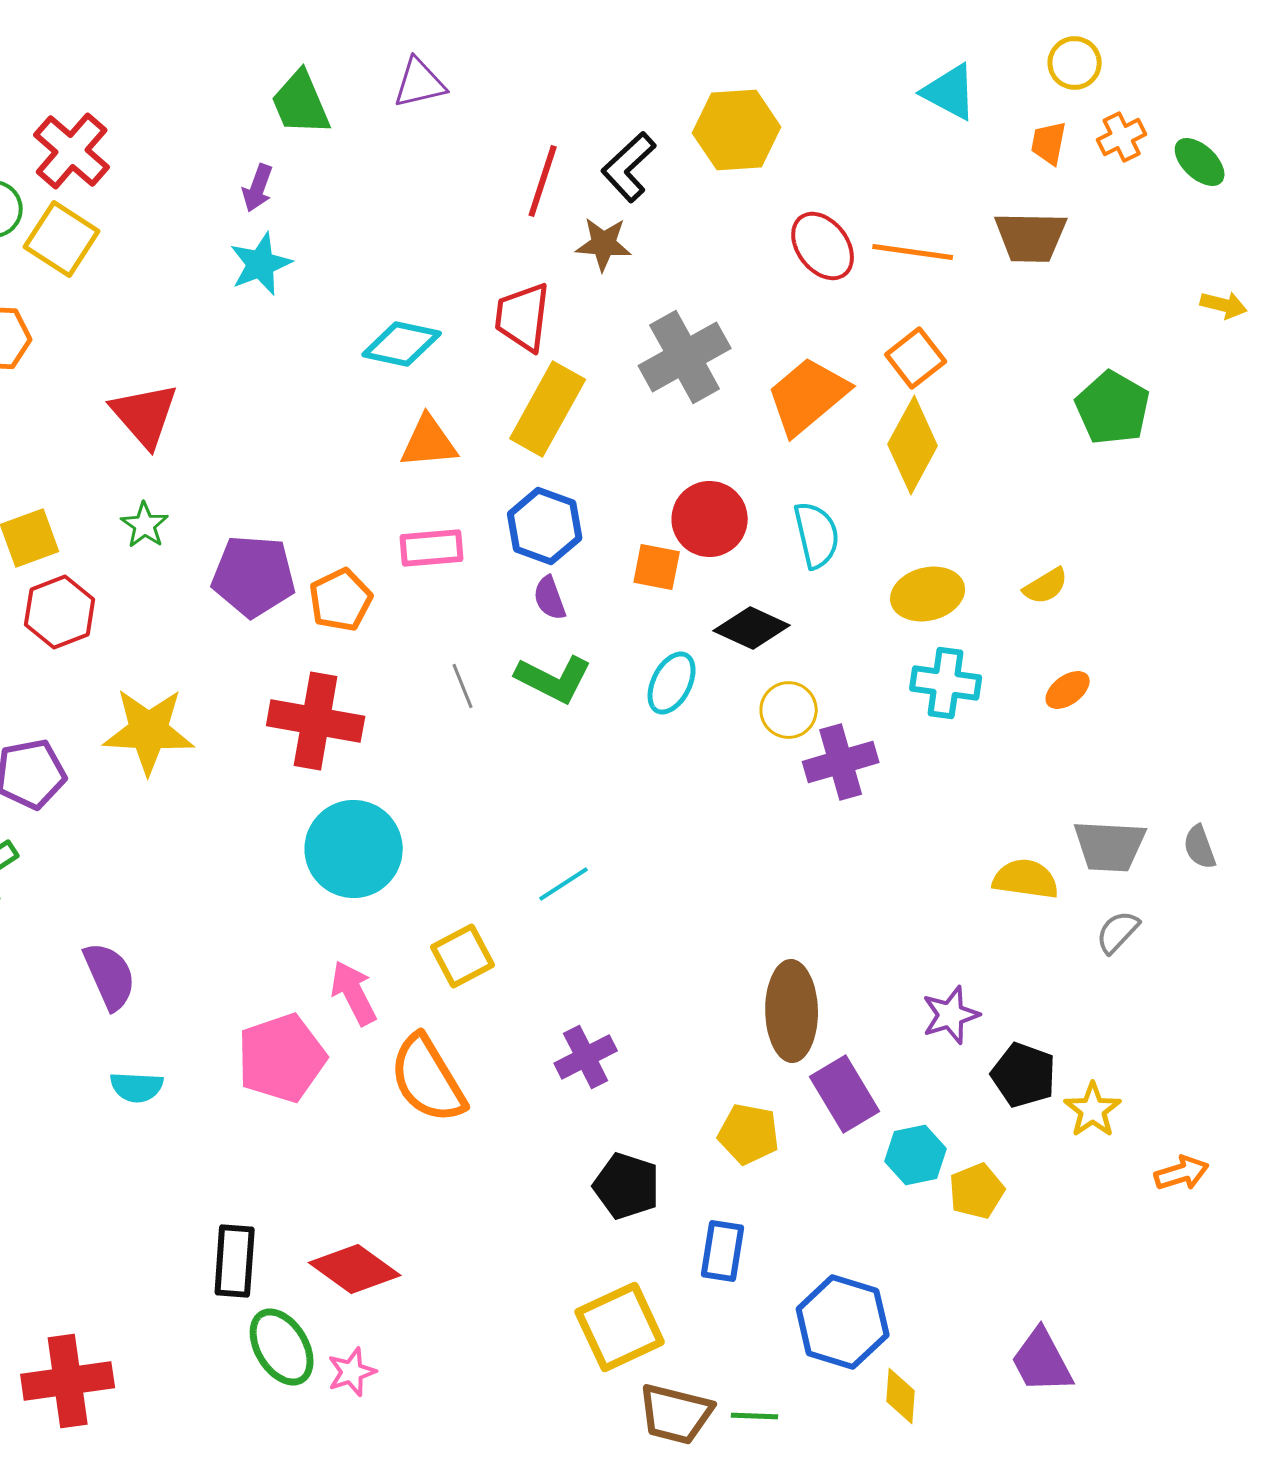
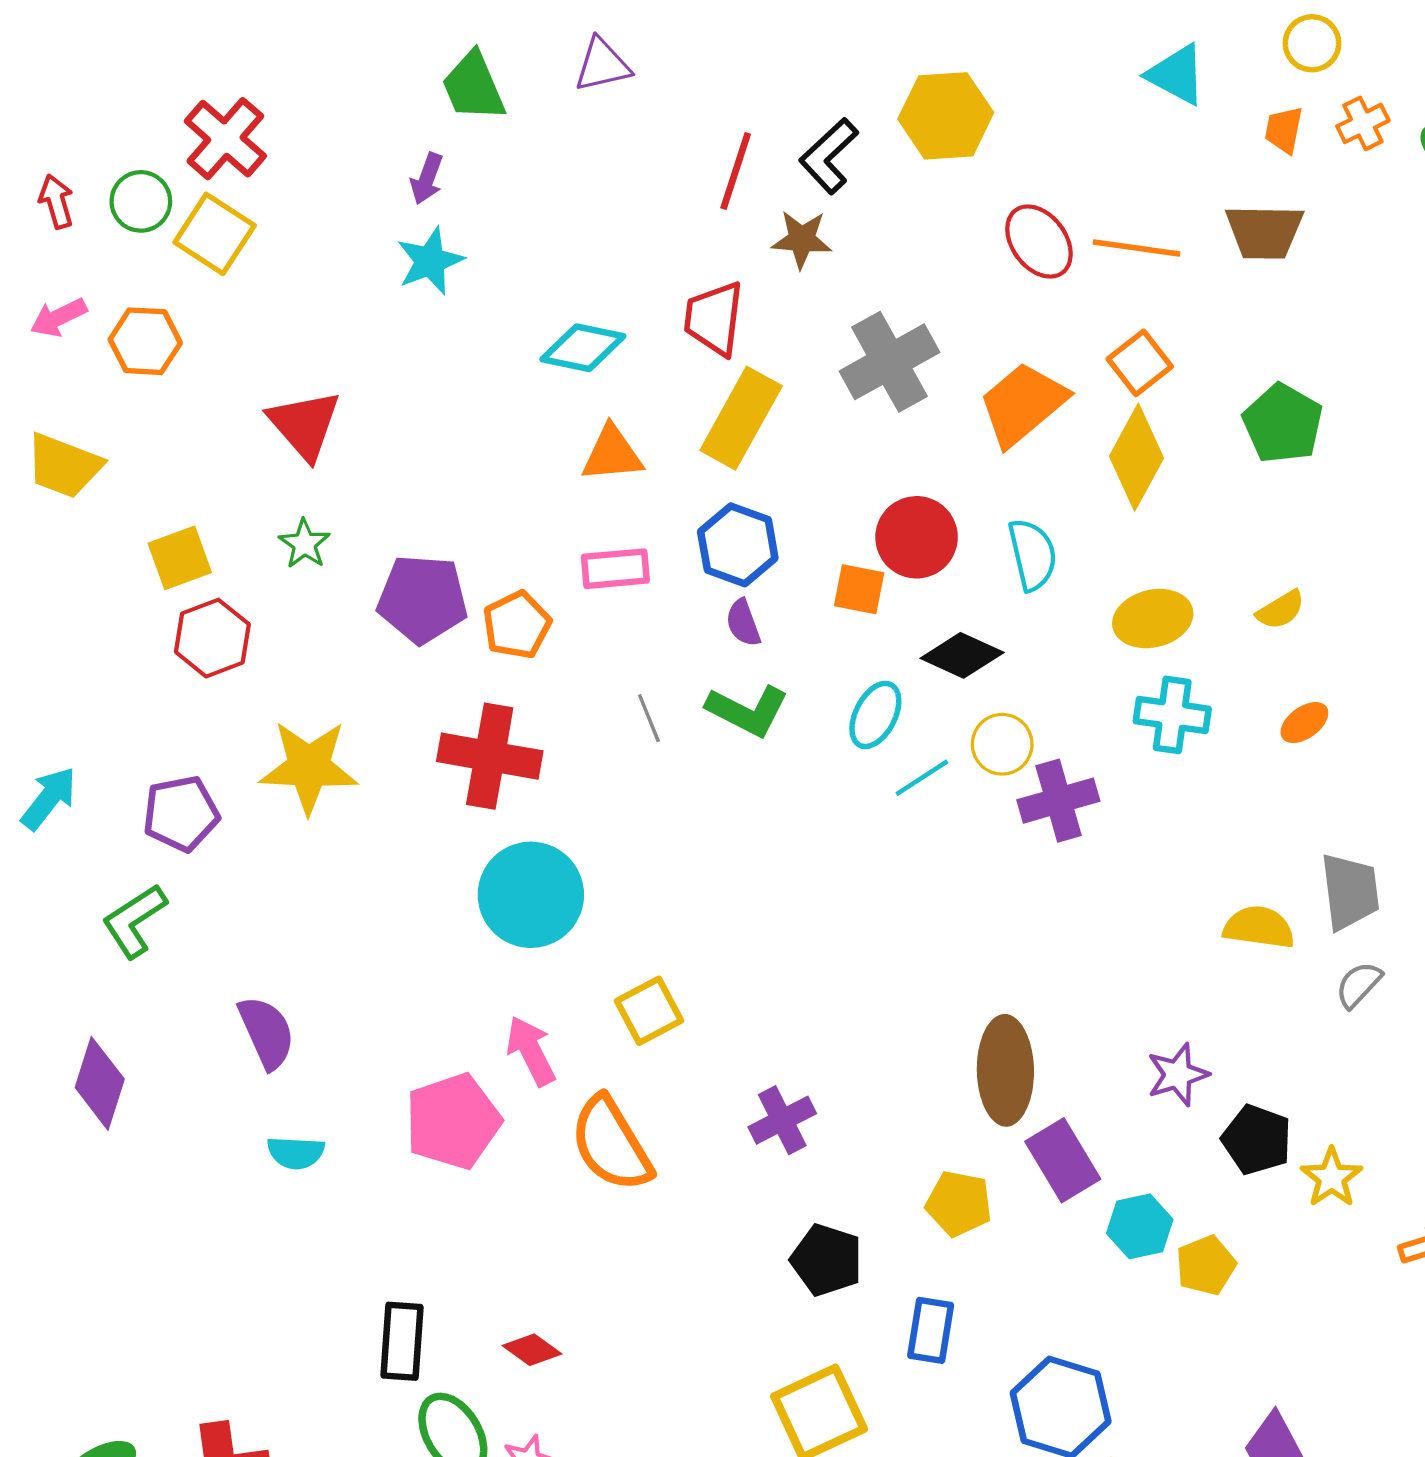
green pentagon: (1113, 408) -> (1283, 424), moved
gray trapezoid: (1110, 846) -> (1350, 892), turned -100
cyan line: (564, 884) -> (922, 778), moved
red diamond: (355, 1269) -> (532, 1350), size x0.6

